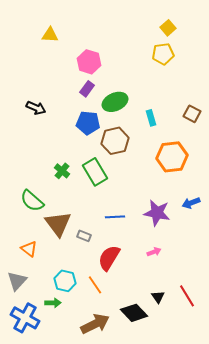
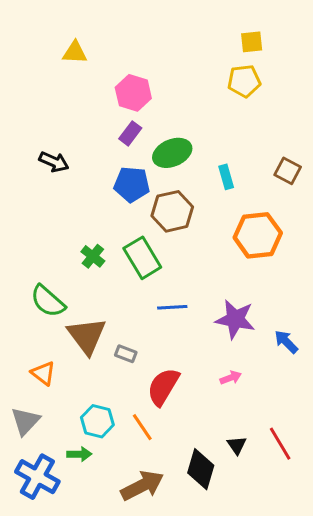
yellow square: (168, 28) -> (252, 42), turned 35
blue arrow: (191, 203) -> (286, 342), moved, turned 66
blue line: (115, 217) -> (172, 307), moved
black diamond: (134, 313) -> (201, 469), turned 60

